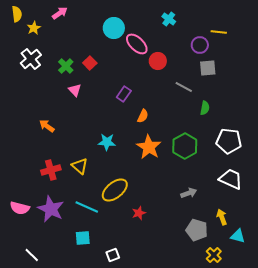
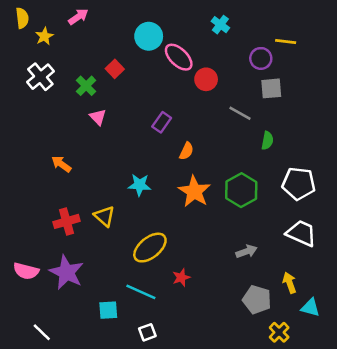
red square: (90, 63) -> (115, 69), moved
cyan line: (87, 207) -> (141, 292), moved

